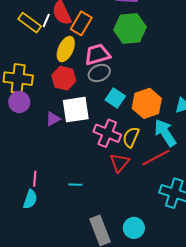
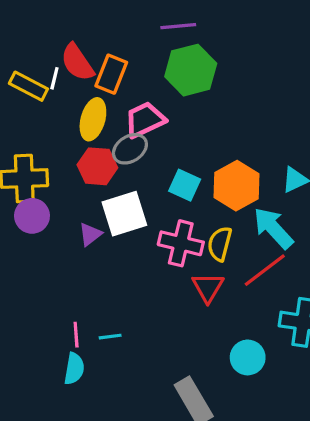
gray ellipse: (99, 73) -> (130, 149), moved
cyan line: (75, 185) -> (110, 337), moved
cyan circle: (134, 228) -> (248, 357), moved

